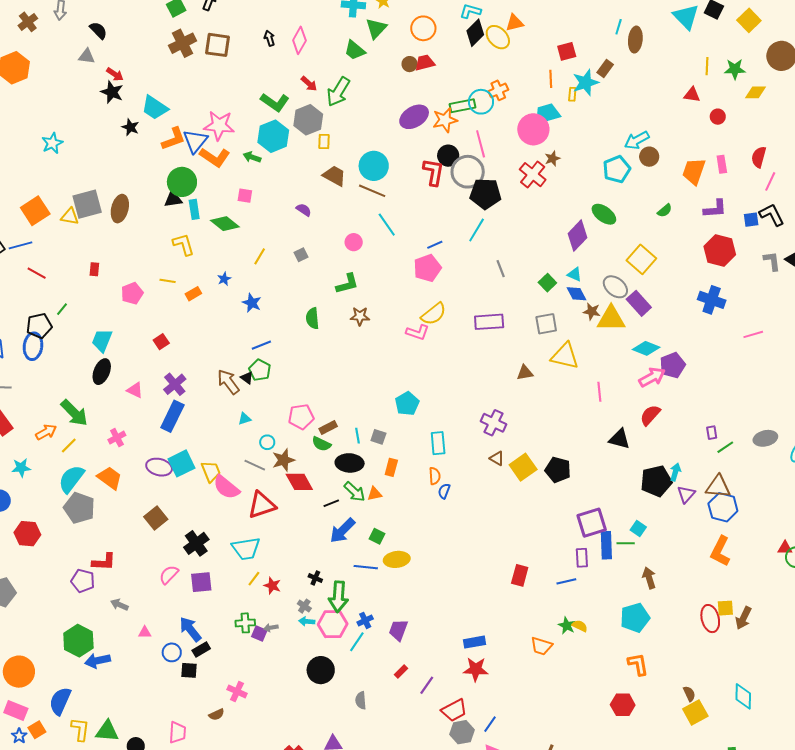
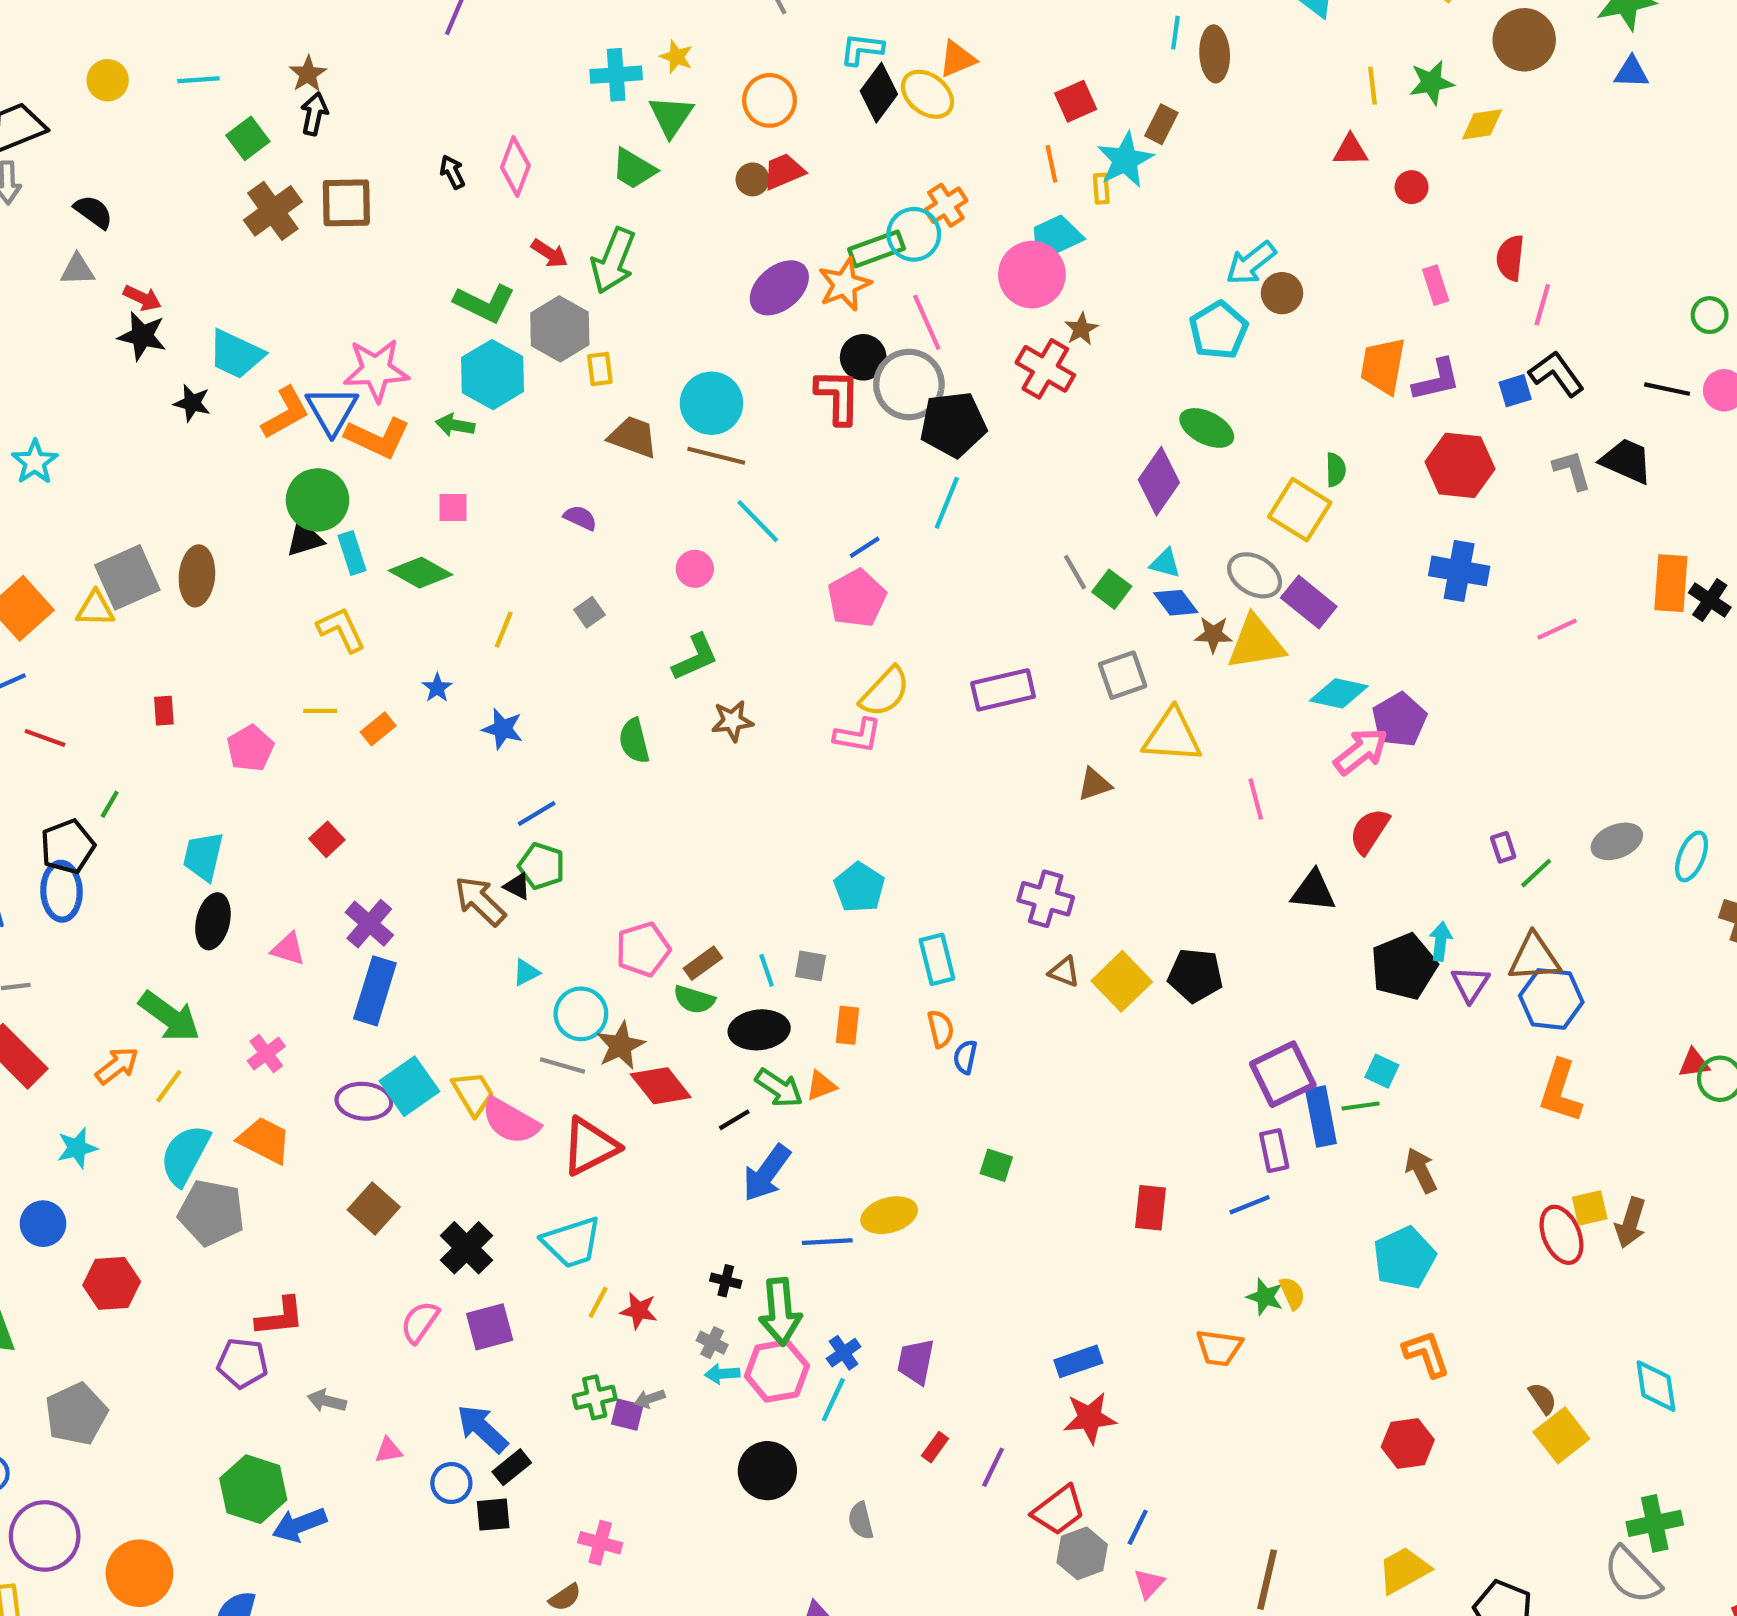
orange trapezoid: (694, 171) -> (1383, 366), moved
green semicircle: (665, 211) -> (1336, 470), moved, turned -42
gray line: (501, 269) -> (1075, 572), moved
cyan circle: (267, 442) -> (581, 1014), size x1.6
green square: (377, 536) -> (996, 1165), moved
yellow semicircle: (580, 626) -> (1292, 1293), turned 49

